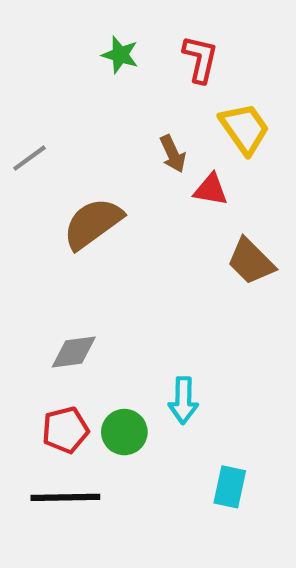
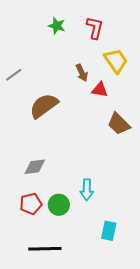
black line: (65, 497) -> (45, 249), moved

